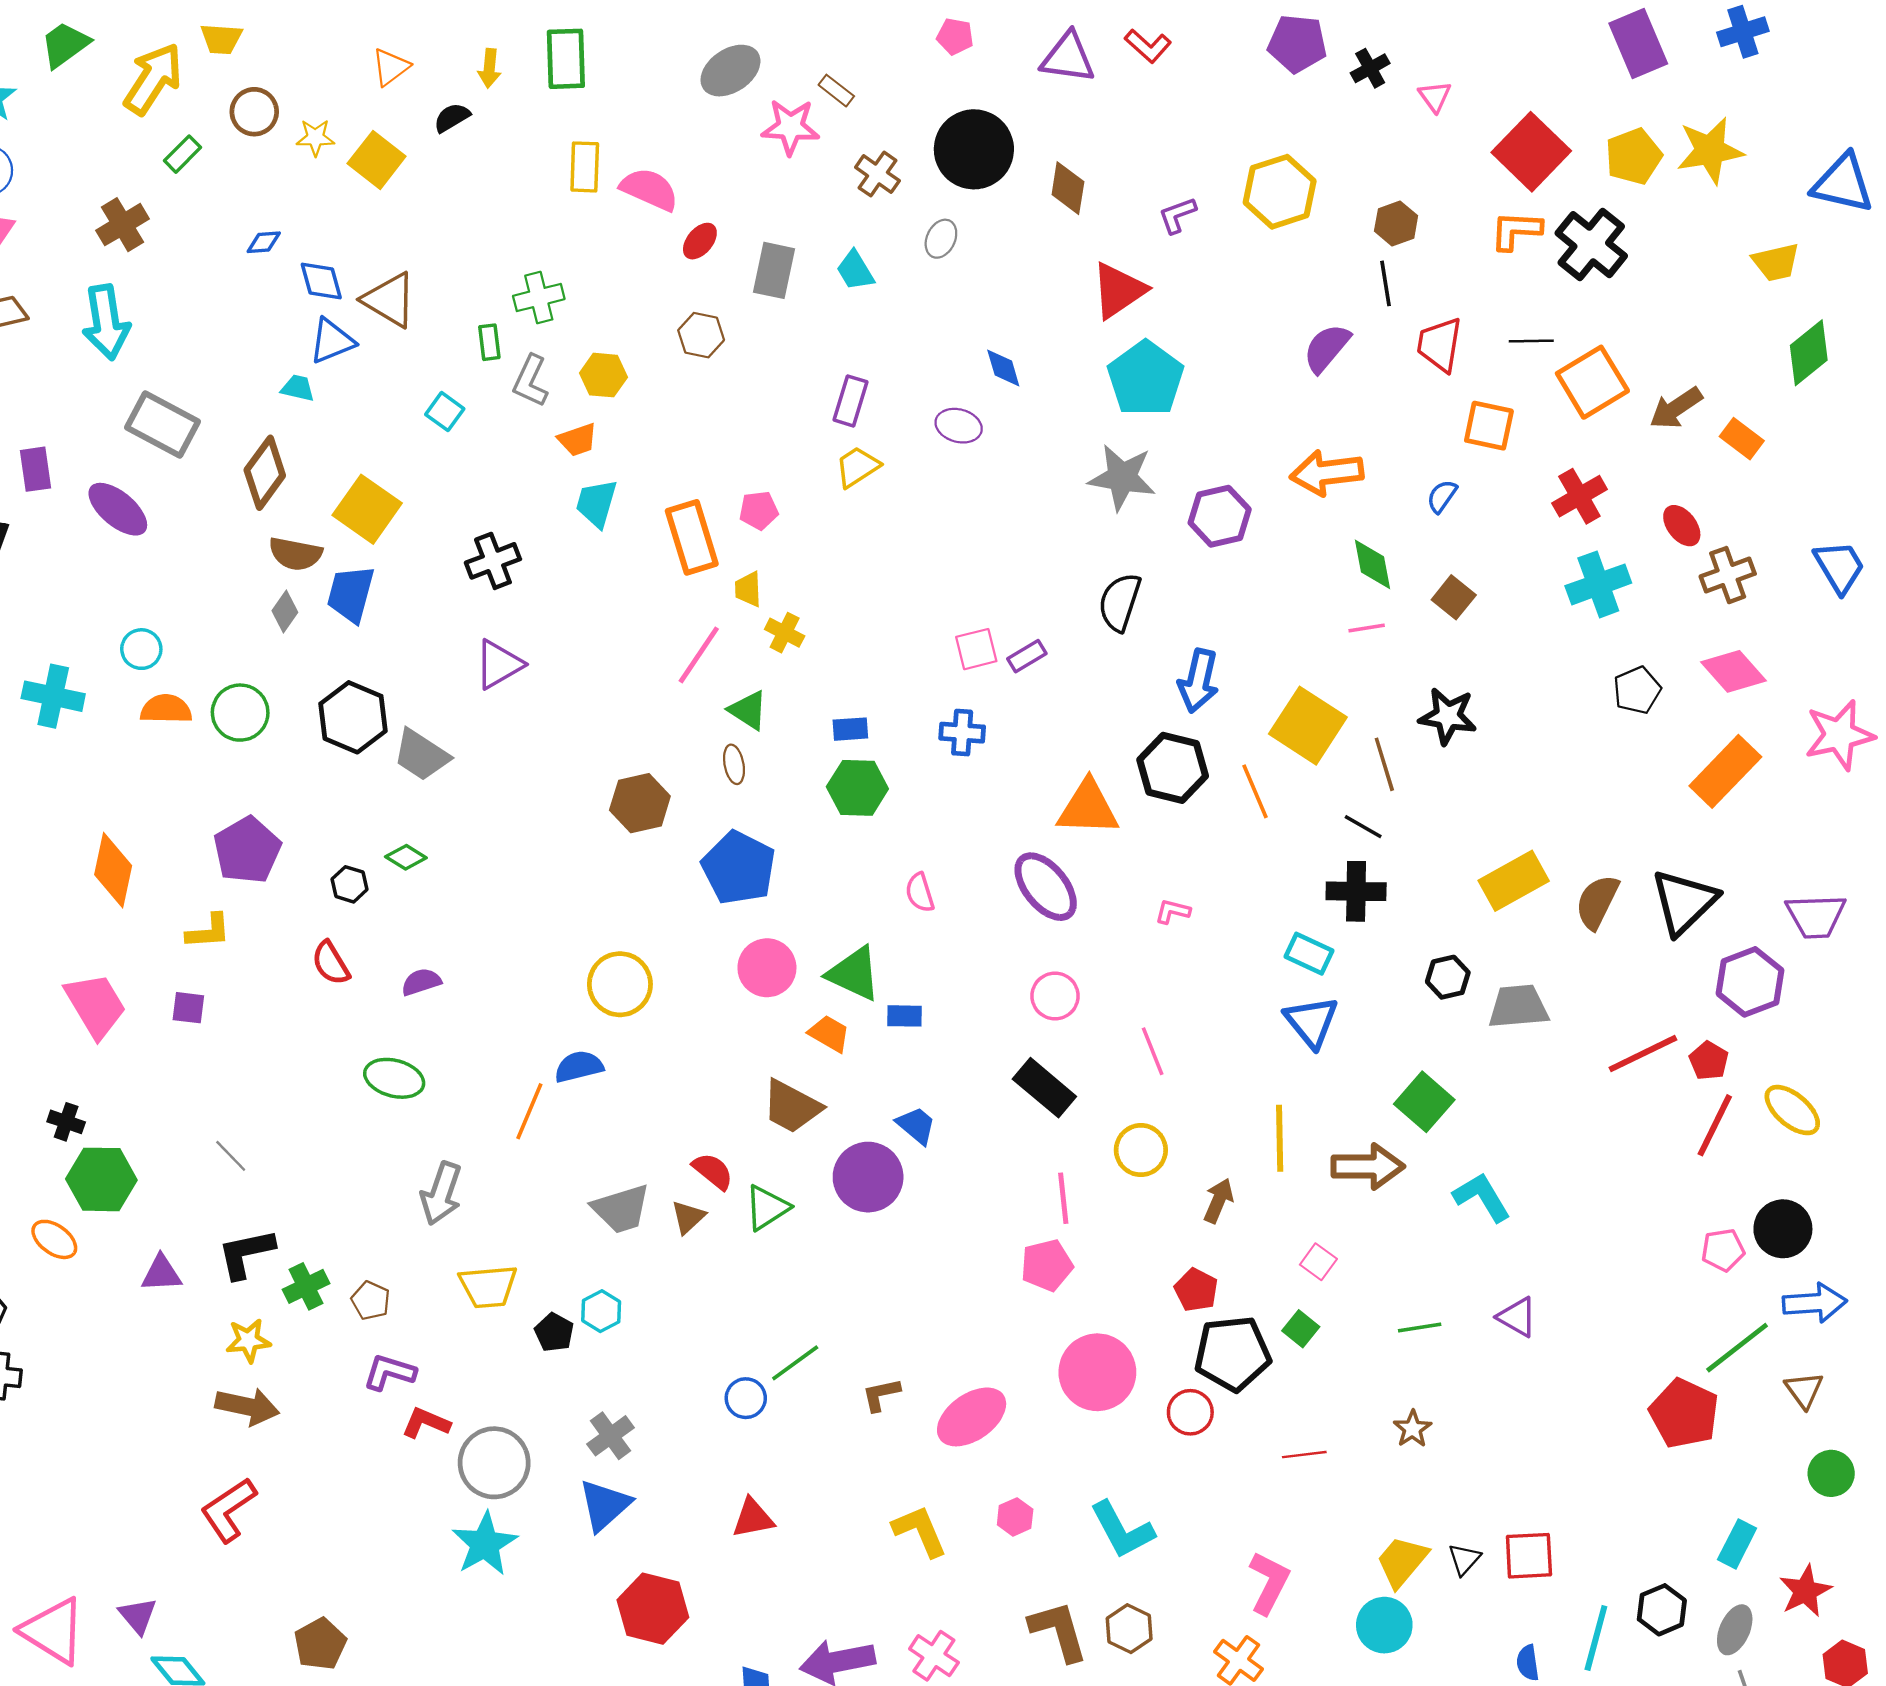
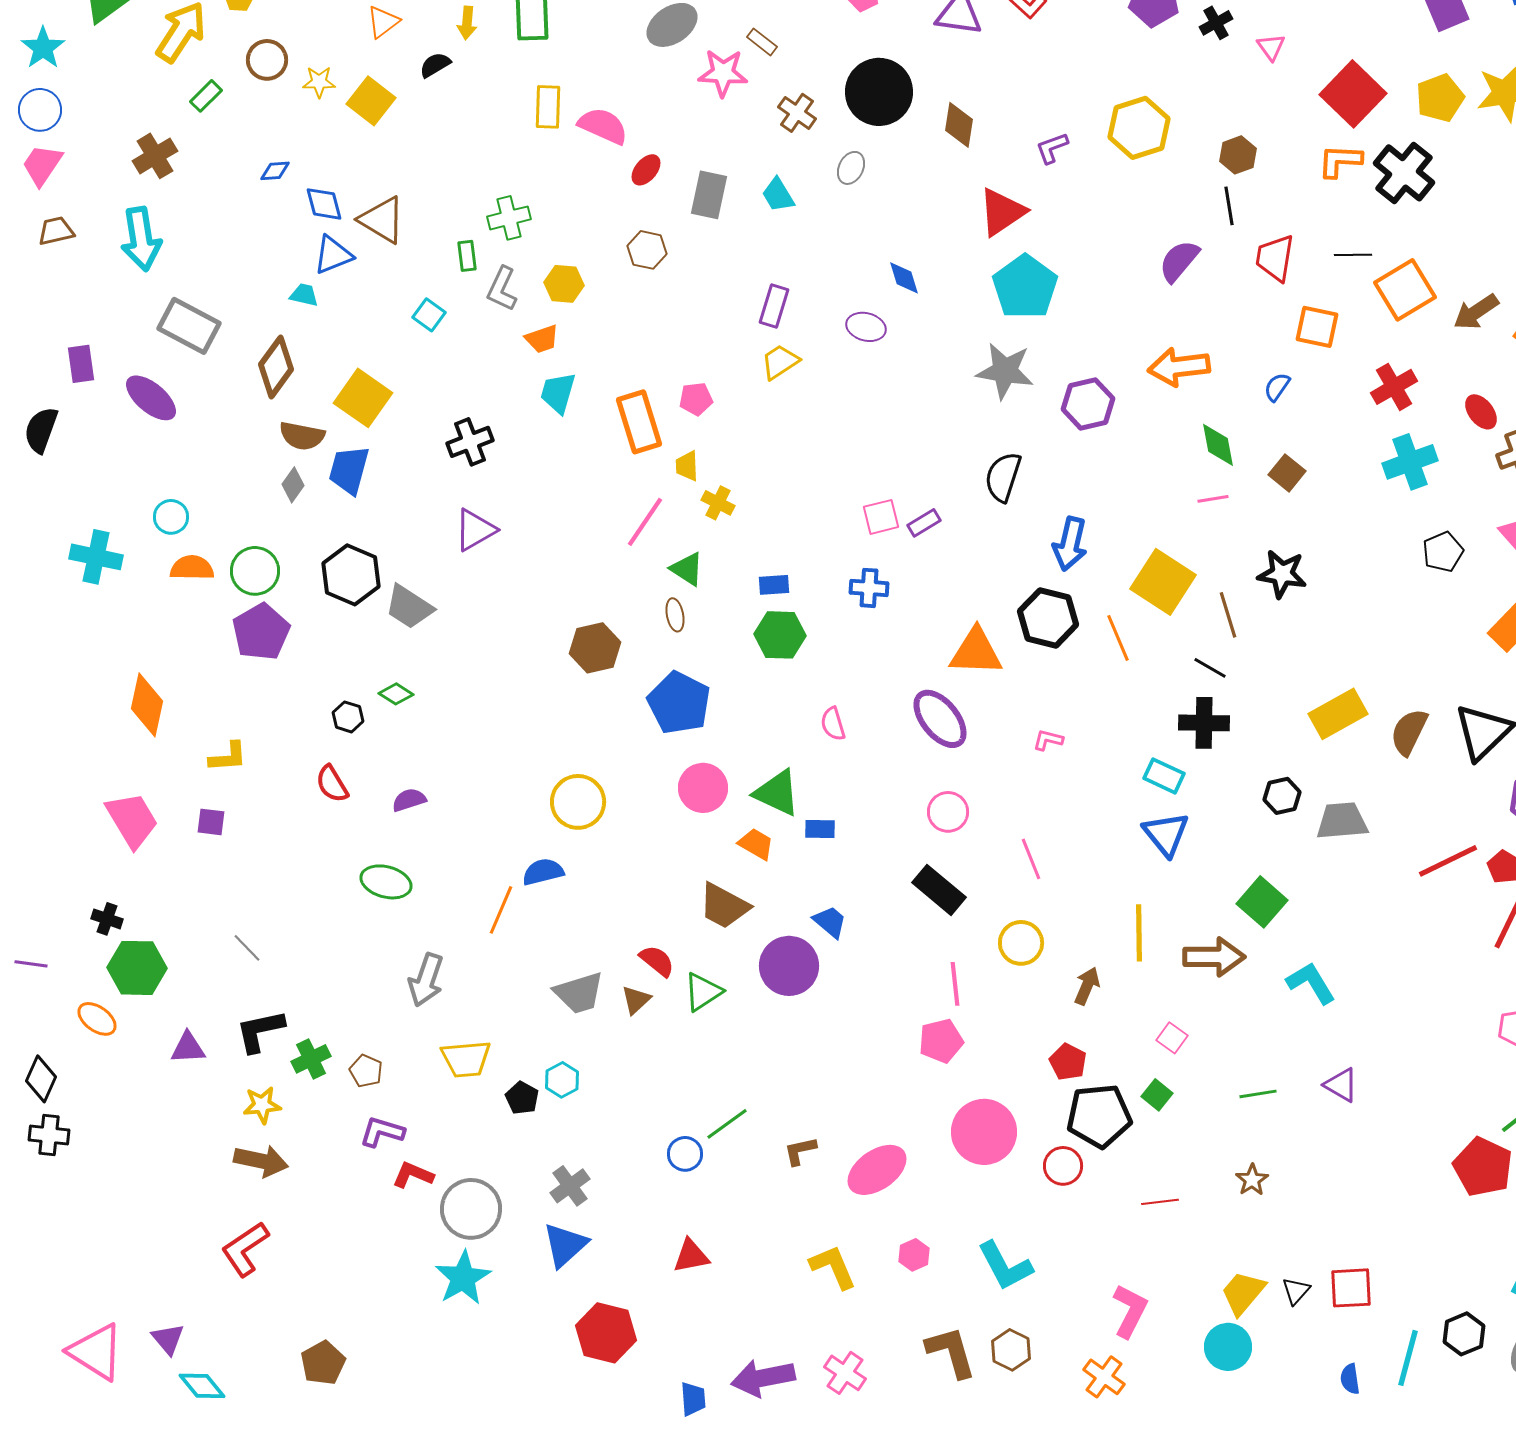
purple pentagon: (247, 850) -> (261, 632), moved

